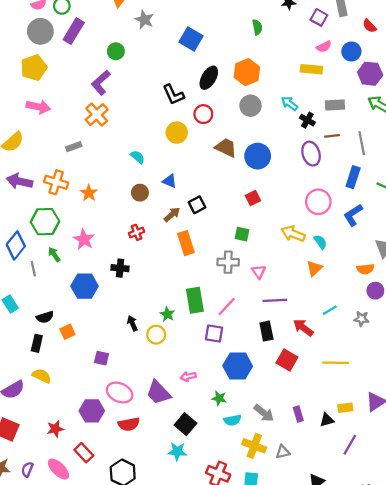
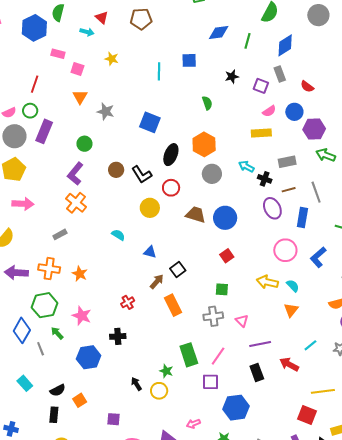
blue rectangle: (353, 177) -> (302, 218), moved
brown circle: (140, 193) -> (116, 170), moved
red square: (287, 360) -> (307, 415), moved

